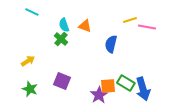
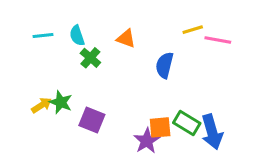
cyan line: (32, 12) -> (43, 36), moved, turned -32
cyan semicircle: (64, 25) -> (77, 36), moved
yellow arrow: (28, 61) -> (41, 105), moved
green star: (30, 89) -> (61, 102), moved

